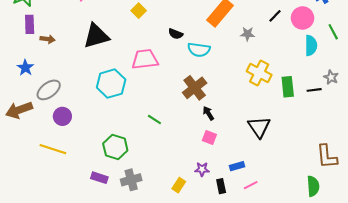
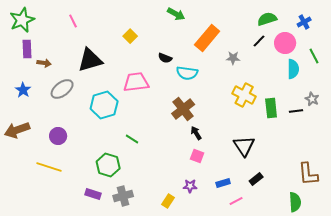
gray ellipse: (49, 90) -> (62, 89), moved
green line: (154, 120) -> (132, 139), moved
black rectangle: (221, 186) -> (256, 179), moved, turned 64

